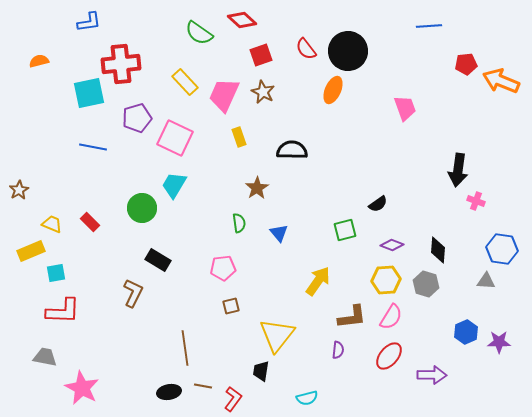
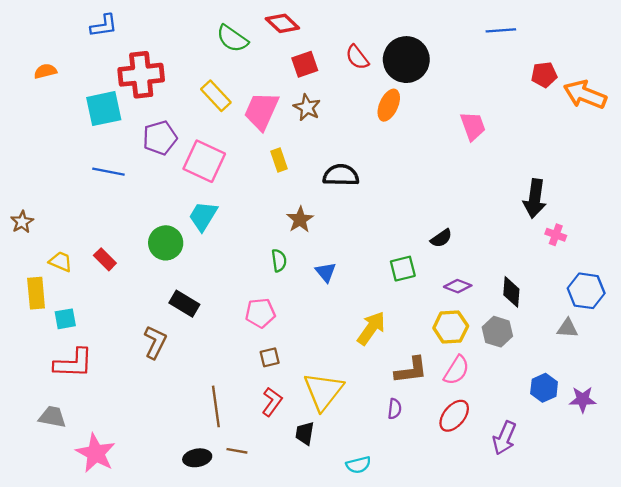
yellow rectangle: (31, 251) -> (36, 293), turned -72
purple arrow: (432, 375) -> (504, 438), turned 112
red L-shape: (233, 399) -> (272, 402), moved

